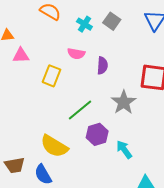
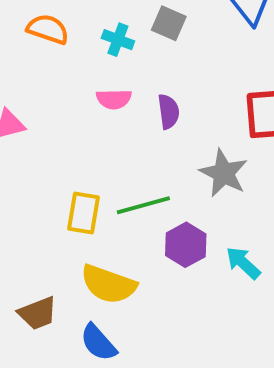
yellow rectangle: (51, 76) -> (83, 213), moved
green line: (80, 110) -> (143, 205), turned 36
brown trapezoid: (15, 165) -> (38, 313), moved

